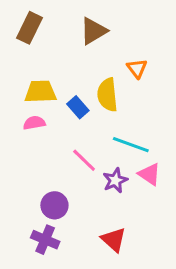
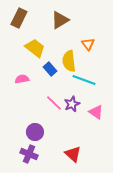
yellow trapezoid: (40, 92) -> (35, 48), moved, turned 40
cyan line: (131, 145) -> (84, 80), moved
purple star: (115, 180) -> (72, 104), moved

